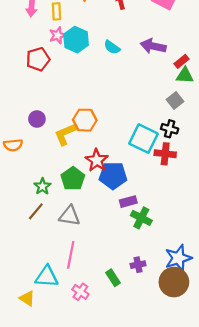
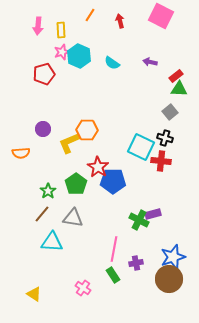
purple arrow: (153, 46) -> (150, 62), size x0.6
purple rectangle: (128, 202) -> (153, 214), moved
pink line: (71, 255) -> (114, 249), moved
cyan triangle: (47, 277) -> (52, 242), moved

